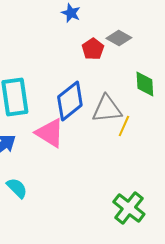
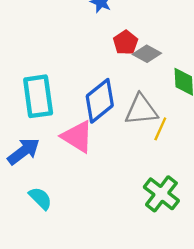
gray diamond: (119, 38) -> (147, 54), moved
green cross: (129, 208) -> (161, 194), moved

